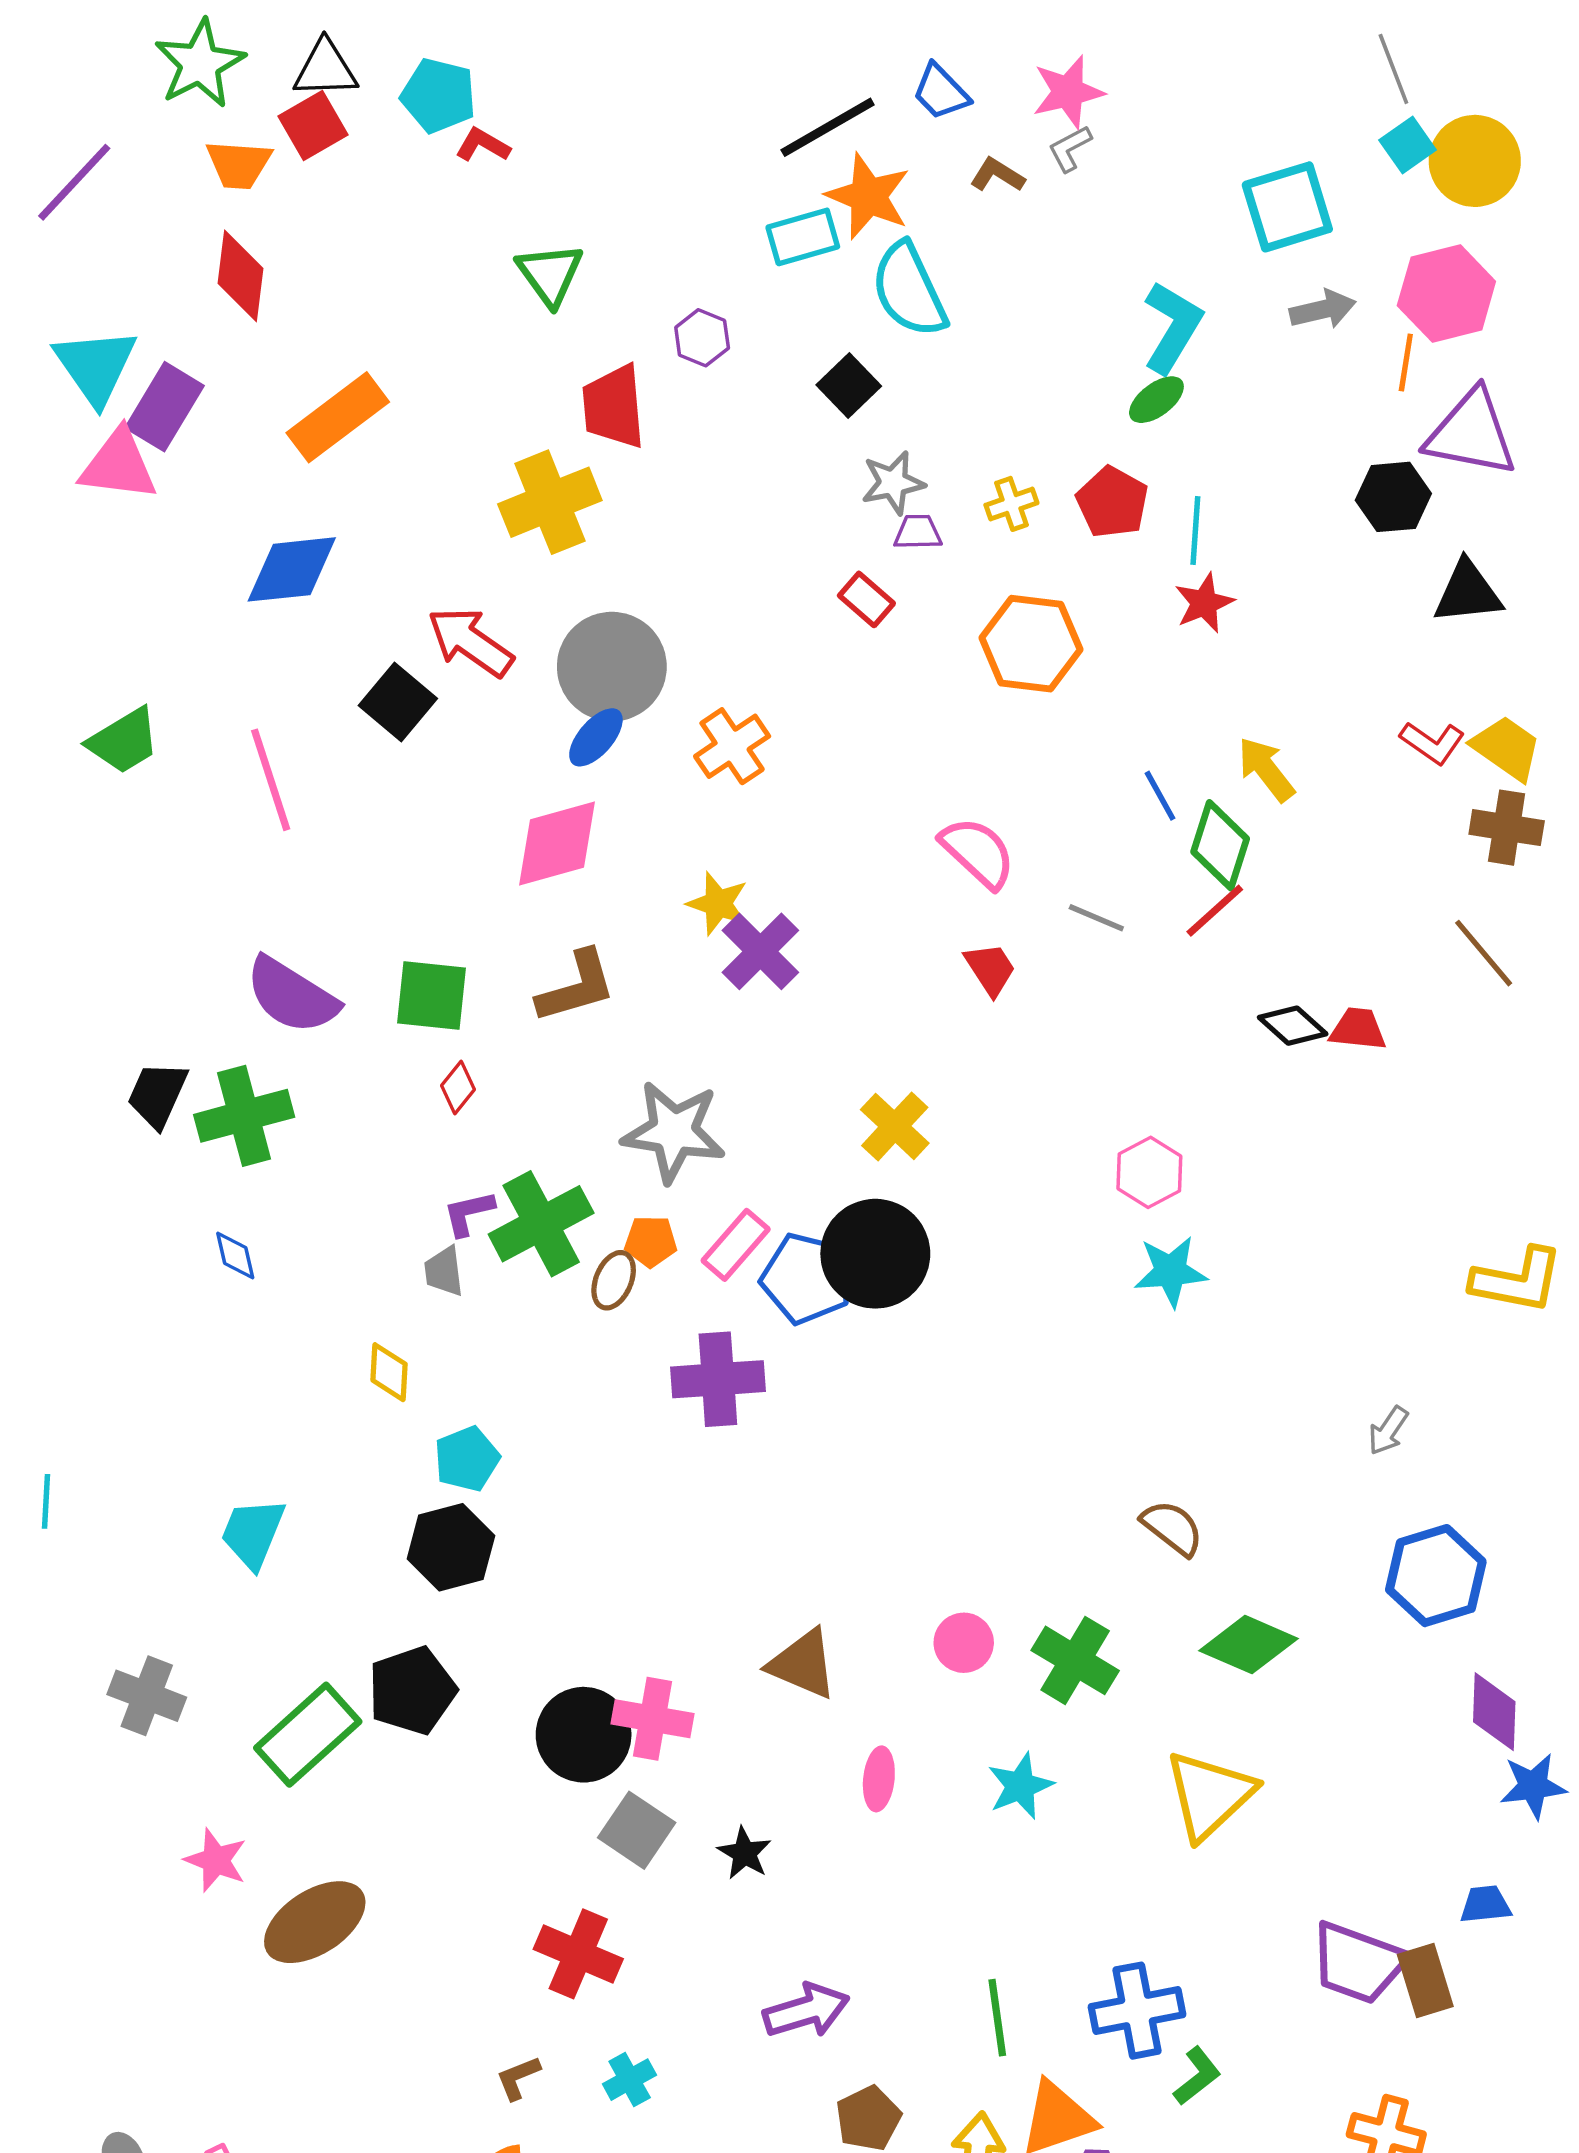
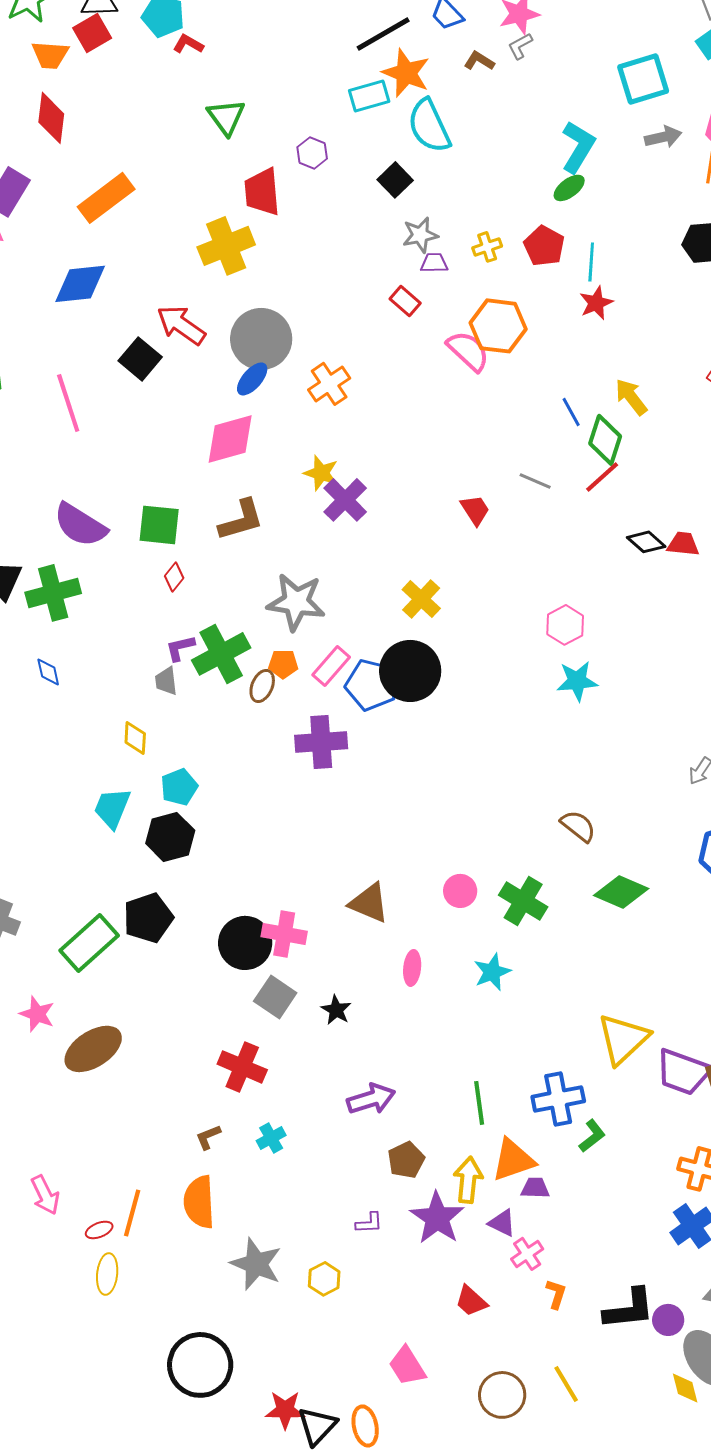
pink semicircle: (978, 852) -> (468, 351), moved
cyan trapezoid: (253, 1533) -> (112, 808), moved
yellow triangle: (1210, 1795) -> (623, 1039), moved

